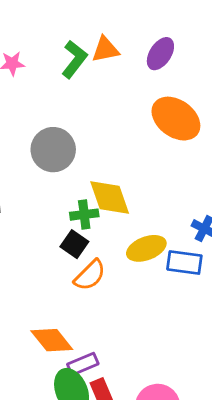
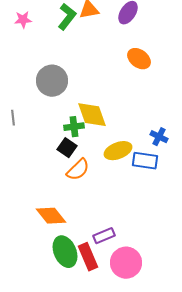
orange ellipse: (176, 119) -> (139, 59), size x0.7
purple rectangle: (83, 364) -> (104, 236), moved

